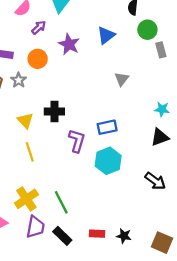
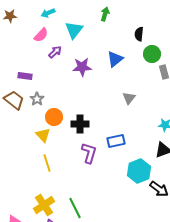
purple star: (69, 44) -> (82, 67), turned -30
orange circle: (38, 59) -> (54, 117), moved
black cross: (54, 112) -> (80, 124), moved
cyan hexagon: (108, 161) -> (139, 171), moved

